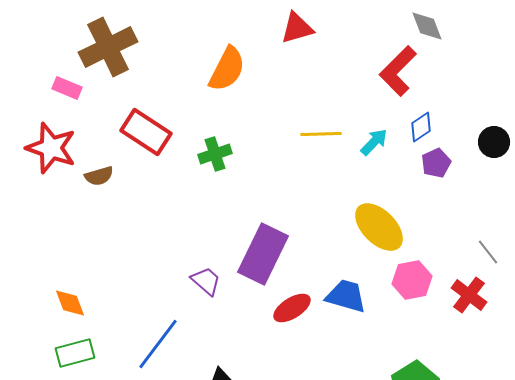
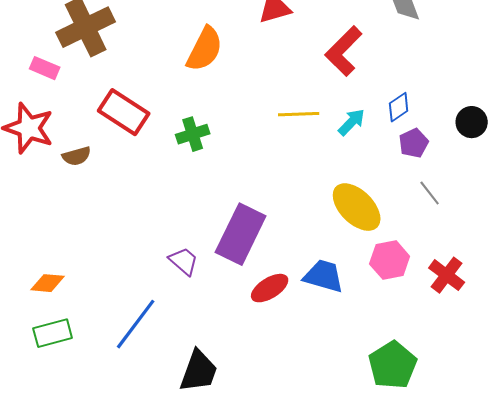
red L-shape: (398, 71) -> (344, 51), moved
gray line: (488, 252) -> (430, 193), moved
orange diamond: (70, 303) -> (48, 283), turned -64

